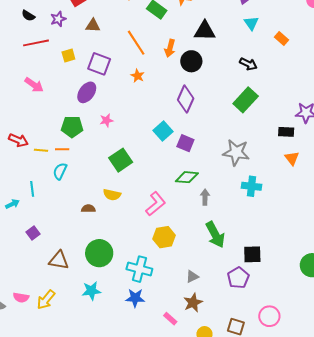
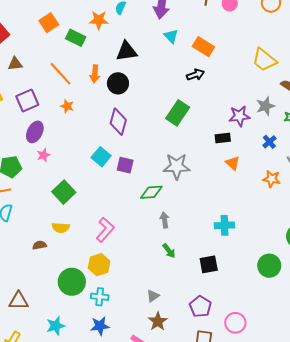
orange rectangle: (282, 39) -> (203, 47), size x1.5
purple square: (99, 64) -> (27, 101), turned -35
black arrow: (248, 64) -> (195, 75), moved, turned -36
purple ellipse: (87, 92) -> (35, 132), moved
green diamond: (187, 177) -> (151, 192), moved
cyan cross: (252, 186) -> (224, 225), moved
gray arrow: (205, 197) -> (164, 220), moved
green arrow: (215, 235) -> (169, 251), size x0.6
yellow hexagon: (164, 237) -> (99, 265), moved
green circle: (99, 253) -> (72, 282), moved
cyan cross: (139, 269) -> (100, 297), size x0.7
purple pentagon: (238, 278) -> (200, 307), moved

